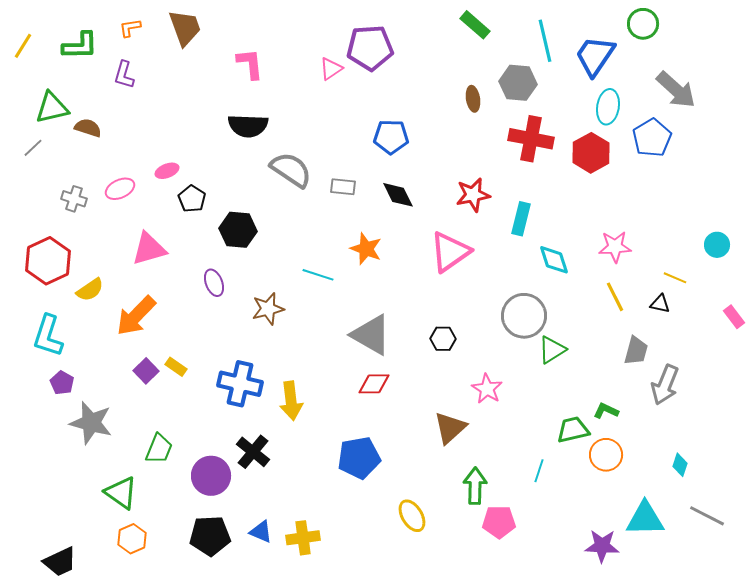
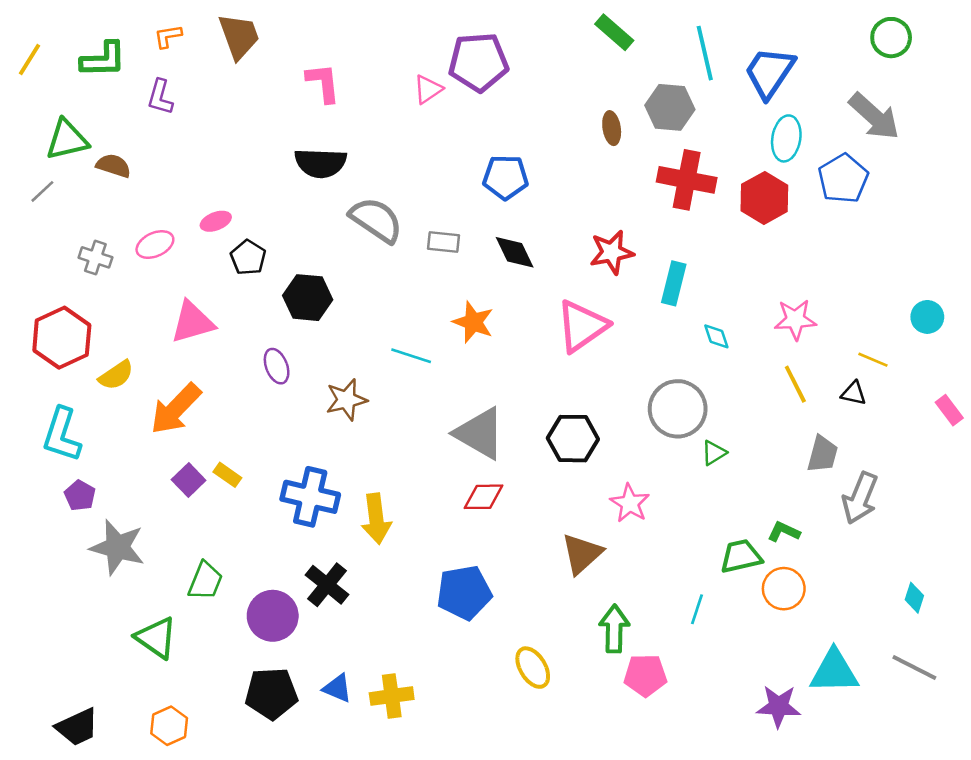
green circle: (643, 24) -> (891, 38), moved
cyan diamond: (554, 260) -> (716, 336), size x0.7
black hexagon: (443, 339) -> (573, 439), size x1.5
green triangle: (552, 350) -> (714, 453), size x0.7
cyan diamond: (680, 465) -> (914, 598), moved
orange hexagon: (132, 539) -> (169, 726), moved

